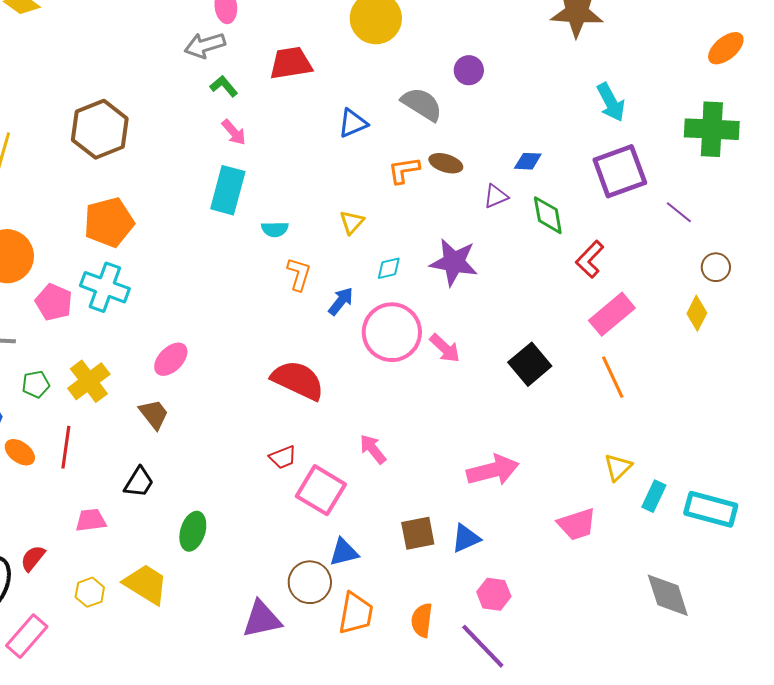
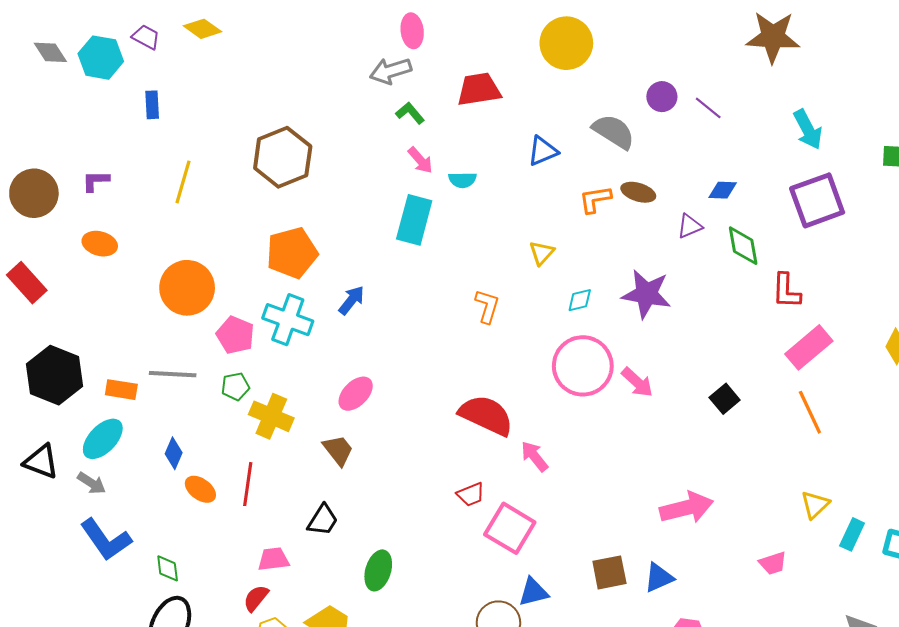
purple line: (679, 212) -> (708, 108), moved
cyan semicircle: (275, 229) -> (463, 180), moved
red L-shape: (590, 259) -> (786, 291), turned -42
blue arrow: (341, 301) -> (352, 300), moved
black square: (530, 364) -> (725, 399), size x0.7
yellow cross: (89, 381) -> (271, 416), turned -30
green pentagon: (36, 384) -> (235, 386), moved
pink arrow: (373, 449) -> (534, 456), moved
pink trapezoid: (577, 524) -> (773, 563), size x0.7
red semicircle: (33, 558) -> (256, 598), moved

